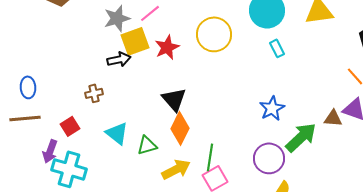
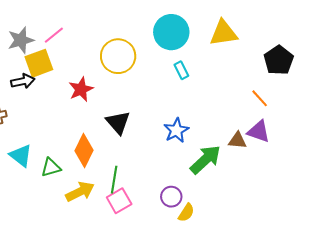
red star: (167, 47) -> (81, 89), moved
black triangle: (174, 99) -> (118, 122), moved
purple circle: (269, 158) -> (171, 197), moved, size x0.7

